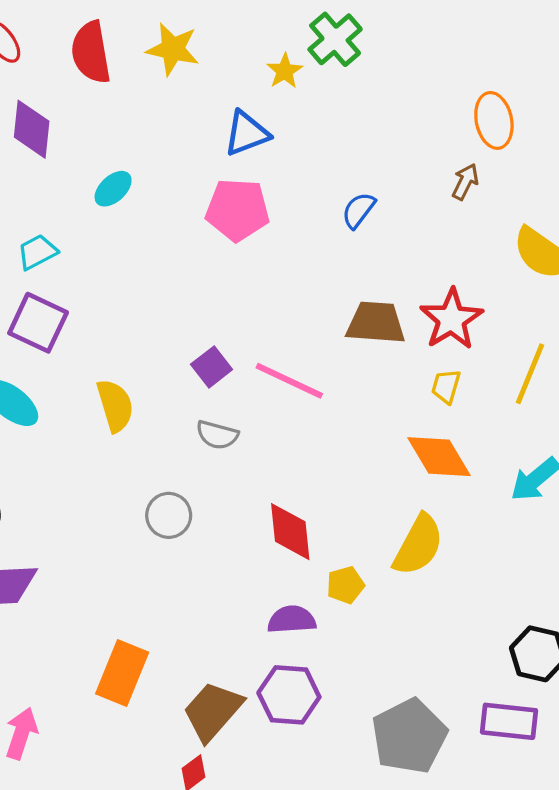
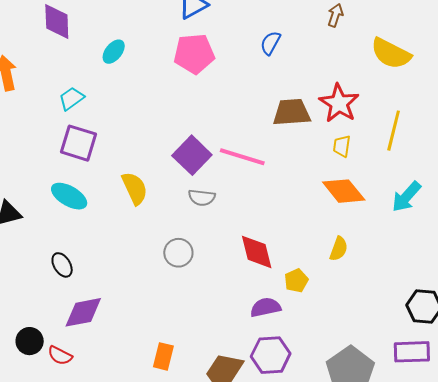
purple square: (212, 367) -> (192, 155), size x1.5
yellow semicircle: (418, 545) -> (339, 249), size x0.6
orange rectangle: (122, 673) -> (163, 356), size x0.7

